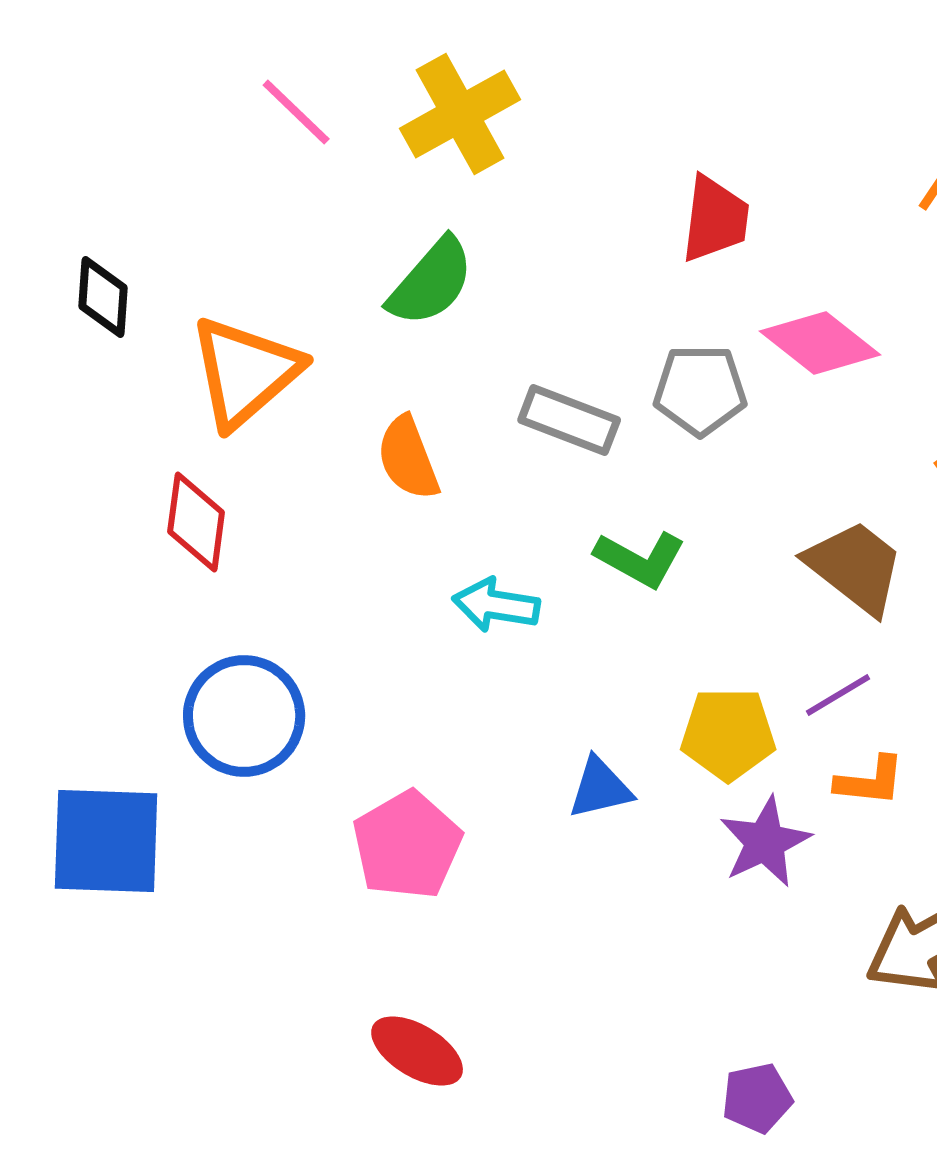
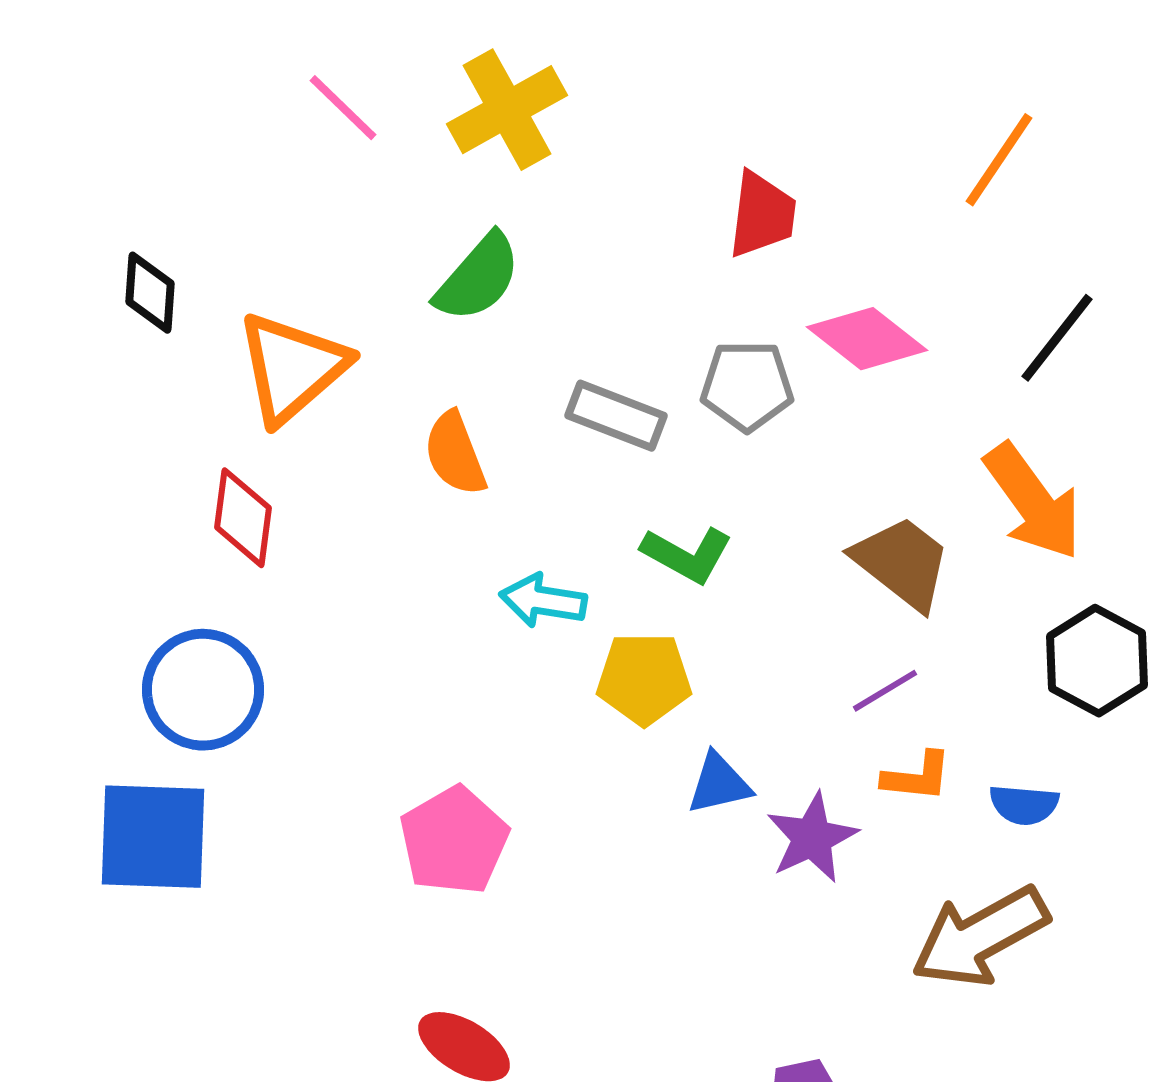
blue circle: (244, 716) -> (203, 690), moved
yellow pentagon: (728, 734) -> (644, 679), moved
blue triangle: (600, 788) -> (719, 784), moved

